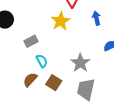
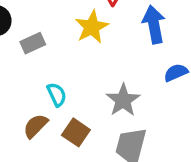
blue arrow: (97, 18) -> (154, 24), size x1.5
gray rectangle: (31, 41) -> (33, 43), moved

